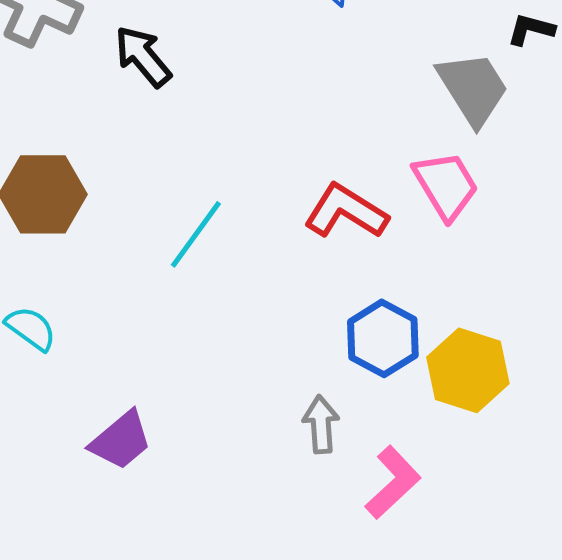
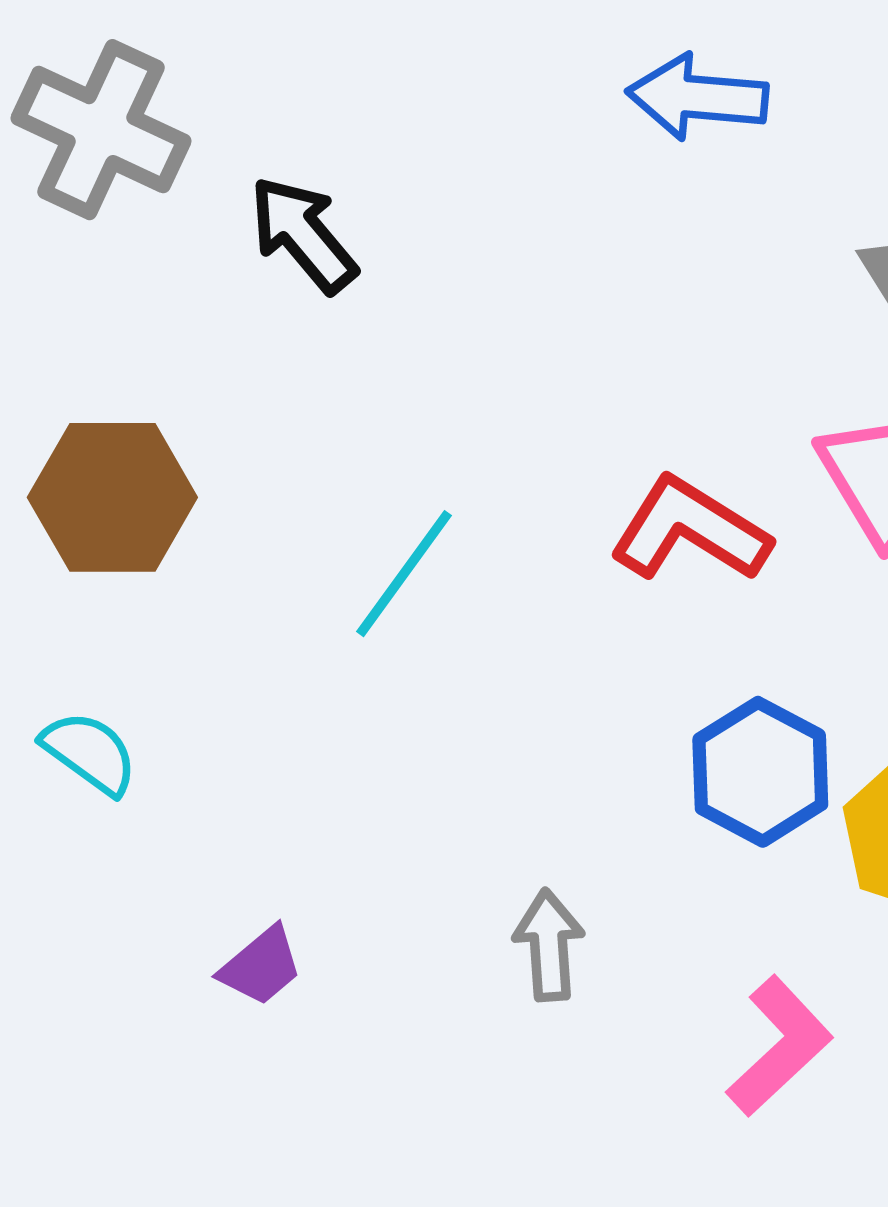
gray arrow: (321, 424) -> (549, 945), moved
purple trapezoid: (121, 440) -> (261, 966), size x0.7

